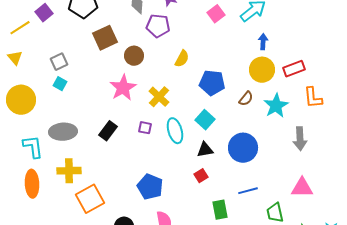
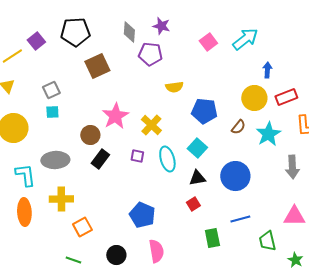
blue arrow: (263, 42) -> (267, 70), moved
brown circle: (134, 56) -> (90, 135), moved
yellow semicircle: (182, 59) -> (174, 87), turned 54
cyan square: (60, 84) -> (52, 112), turned -32
orange square: (90, 199) -> (82, 227), size x0.7

